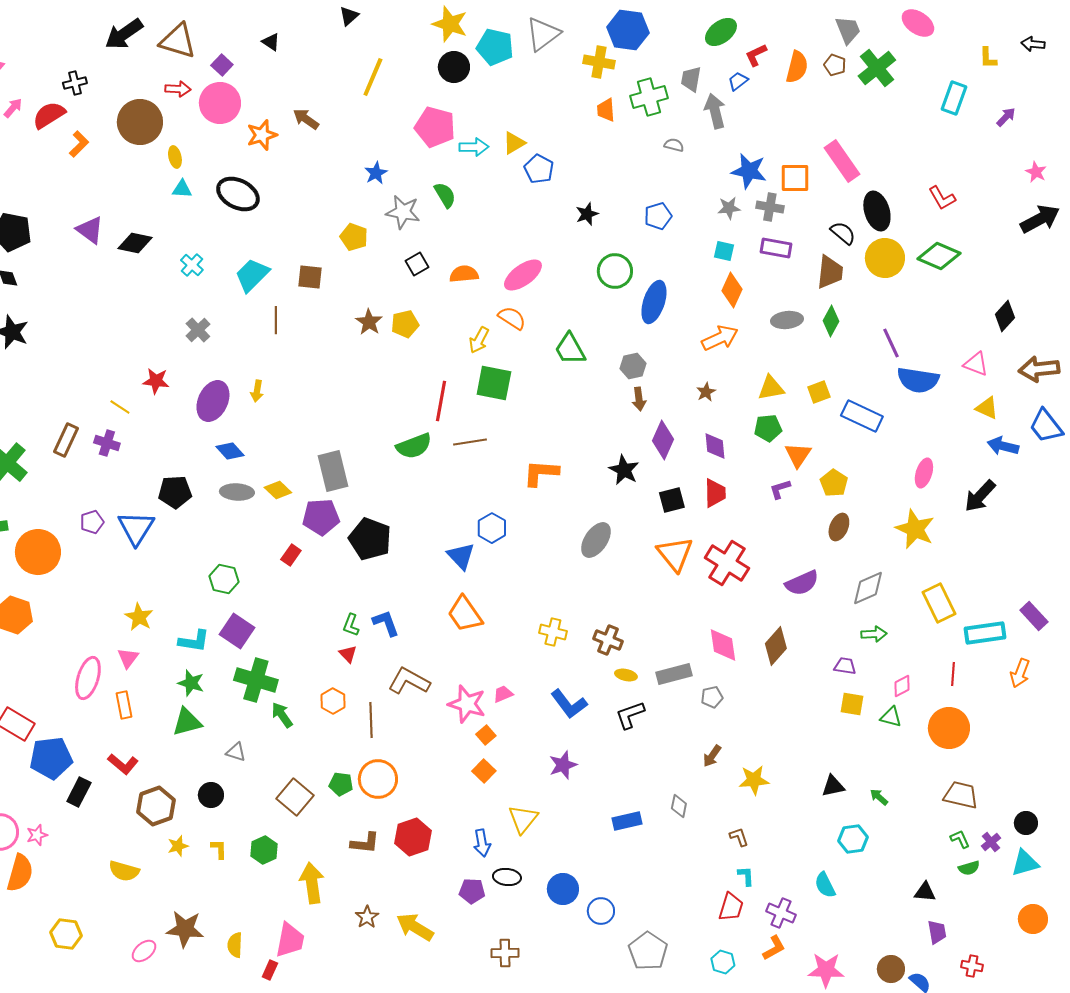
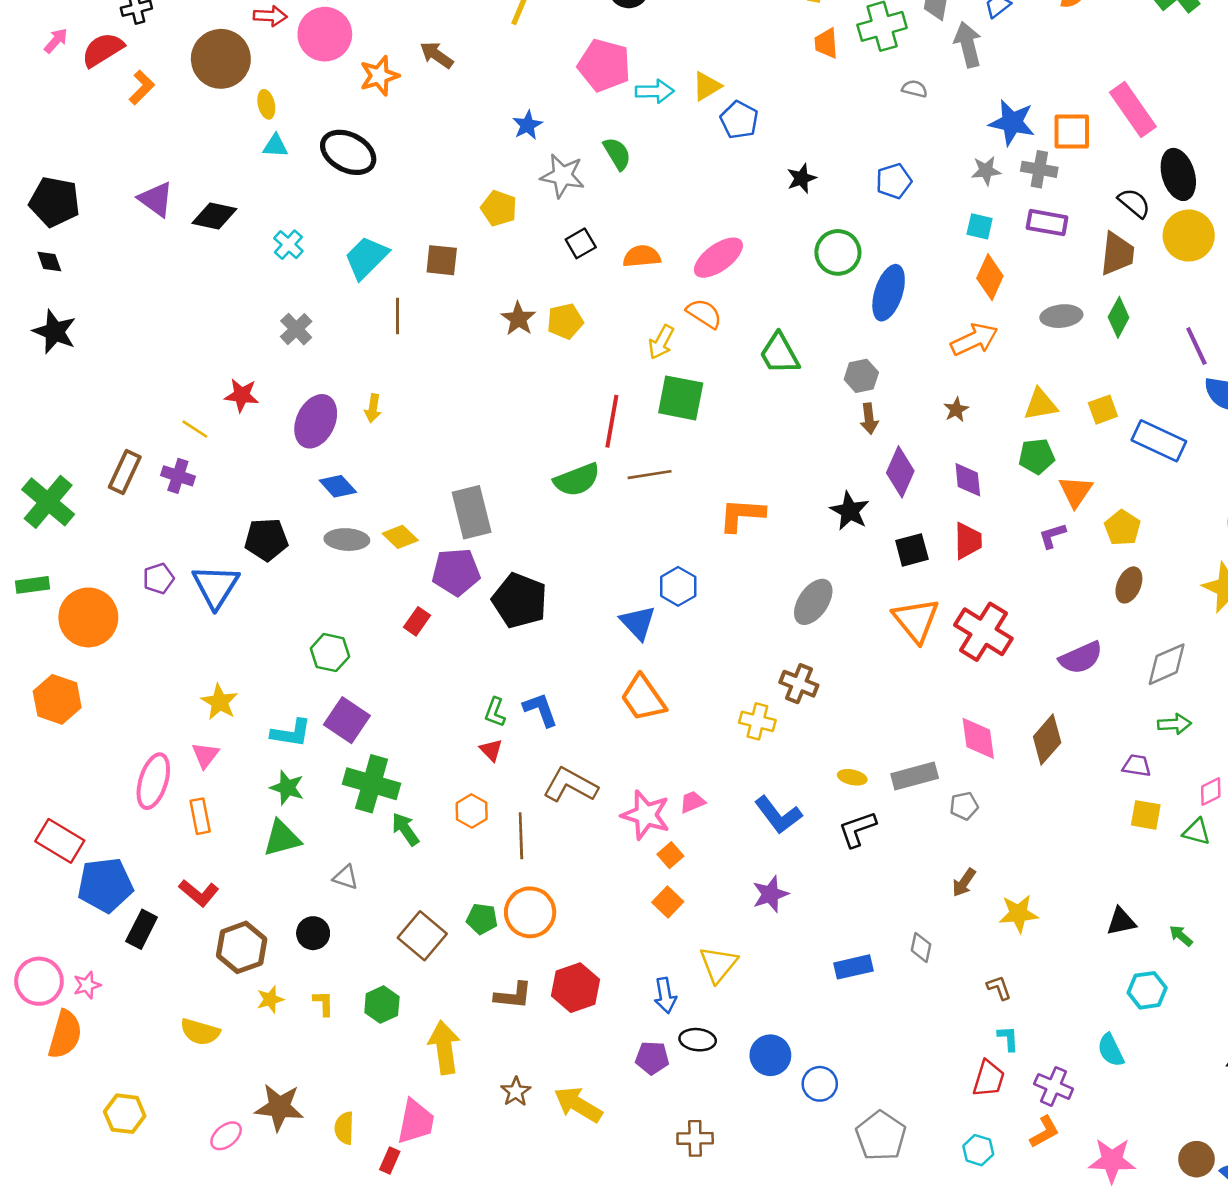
brown cross: (608, 640) -> (799, 684), moved

